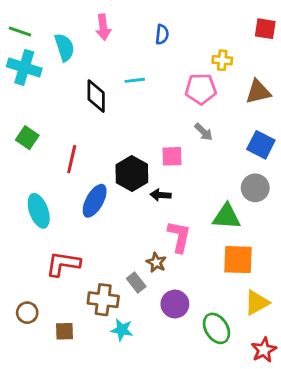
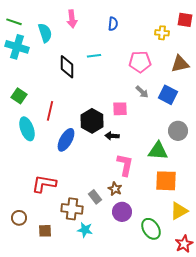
yellow cross: (222, 60) -> (162, 33), moved
blue square: (261, 145) -> (168, 95), moved
cyan ellipse: (39, 211) -> (27, 129), moved
brown star: (156, 262) -> (115, 189), moved

